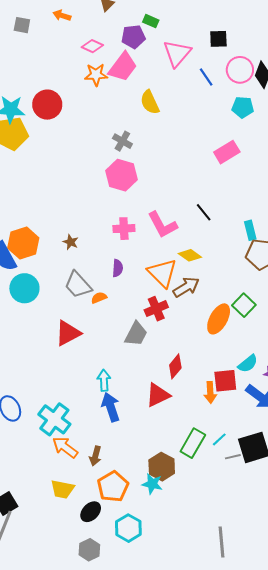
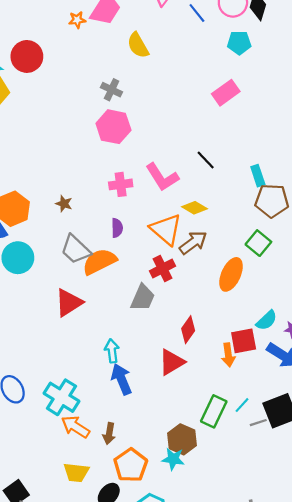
orange star: (96, 75) -> (77, 20), size x0.7
orange semicircle: (99, 298) -> (99, 262), size x2.0
green square: (244, 305) -> (258, 243), moved

